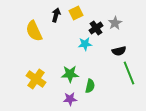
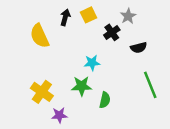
gray star: (115, 23) -> (128, 16), moved
cyan star: (85, 44) -> (92, 63), moved
black semicircle: (119, 51) -> (139, 48), moved
purple star: (70, 99) -> (59, 115), moved

